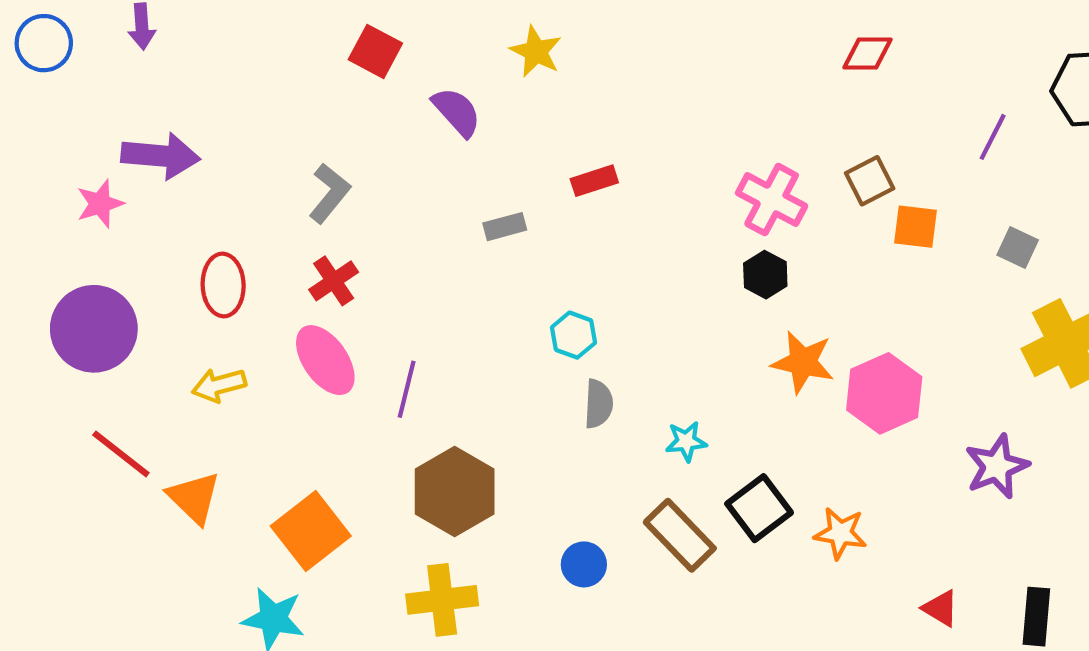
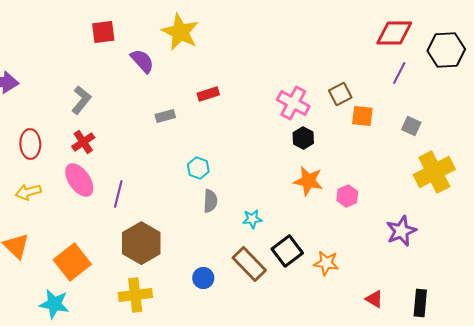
red square: (375, 51) -> (103, 32), turned -35
yellow star: (536, 51) -> (180, 32), size x1.5
red diamond: (867, 54) -> (394, 33), moved, size x1.5
black hexagon: (765, 275) -> (303, 138), moved
pink hexagon: (884, 393) -> (347, 196), size x0.6

